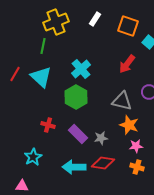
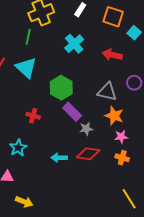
red arrow: (127, 64) -> (112, 55), turned 66
cyan cross: (81, 69) -> (74, 44), moved
purple rectangle: (78, 134) -> (72, 112), moved
cyan arrow: (74, 167) -> (59, 158), size x0.7

